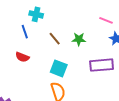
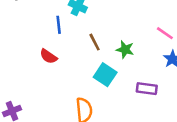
purple rectangle: (102, 65) -> (147, 89), size x0.7
cyan square: (59, 68) -> (105, 75), moved

